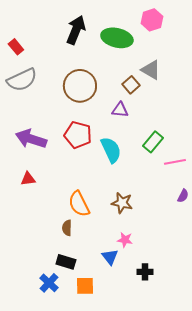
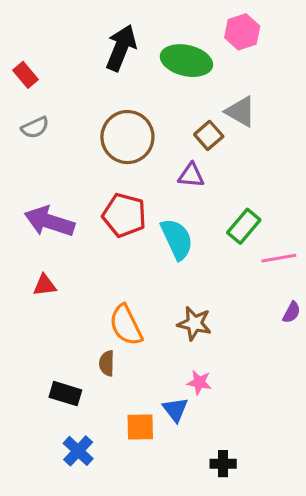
gray semicircle: (22, 80) -> (35, 127), size x0.6
black rectangle: (66, 262) -> (65, 394), moved
black cross: (145, 272) -> (223, 464), moved
orange square: (85, 286) -> (140, 427), moved

